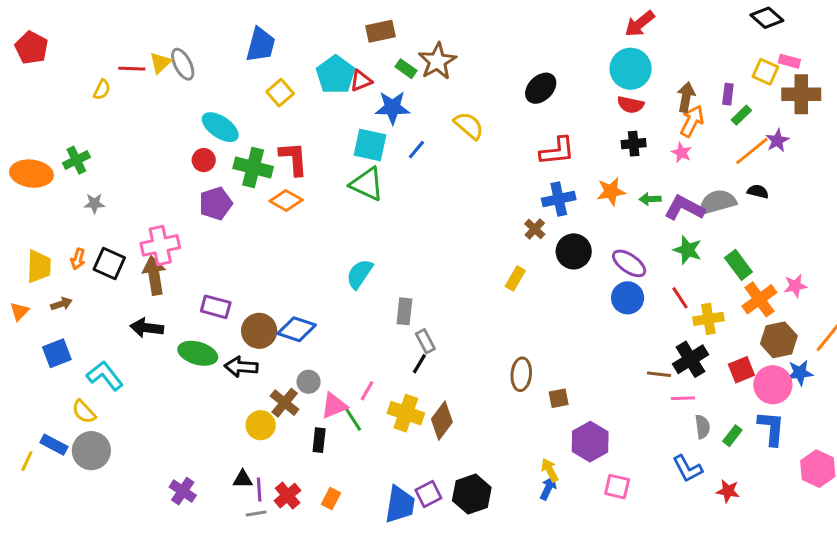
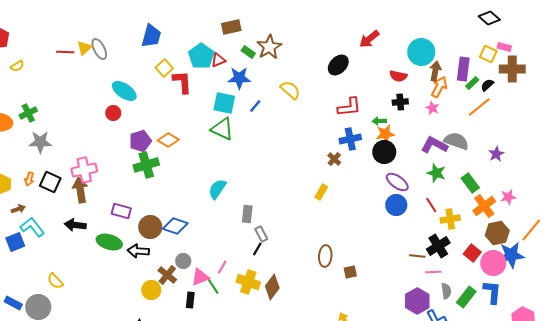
red arrow: (640, 24) -> (369, 39), moved
cyan circle: (631, 69) -> (421, 52), moved
yellow semicircle: (102, 90) -> (17, 66), moved, turned 32
purple rectangle: (728, 94) -> (463, 69), size x1.6
purple star: (777, 141) -> (496, 154), moved
red L-shape: (294, 159) -> (182, 82), moved
green cross: (253, 168) -> (146, 165), moved, turned -30
black semicircle: (758, 192) -> (487, 85), moved, turned -56
green arrow: (650, 199) -> (379, 121), moved
gray semicircle: (717, 202) -> (456, 141), turned 35
gray star: (94, 203) -> (40, 142), size x1.6
purple pentagon: (216, 203) -> (140, 141), moved
black circle: (574, 251) -> (384, 152), moved
red square: (741, 370) -> (472, 253), turned -30
blue star: (800, 373) -> (511, 255), size x1.5
cyan L-shape: (105, 376) -> (32, 227), moved
yellow semicircle: (84, 412) -> (55, 281), moved
green rectangle: (732, 436) -> (466, 297), size x1.5
purple hexagon: (590, 442) -> (417, 301), moved

